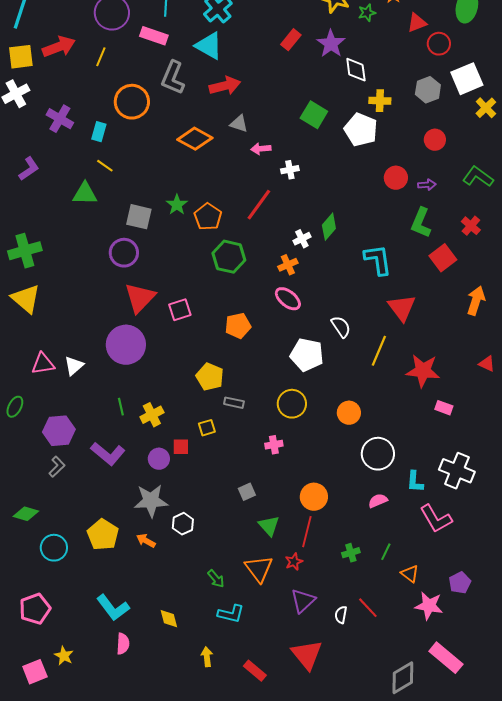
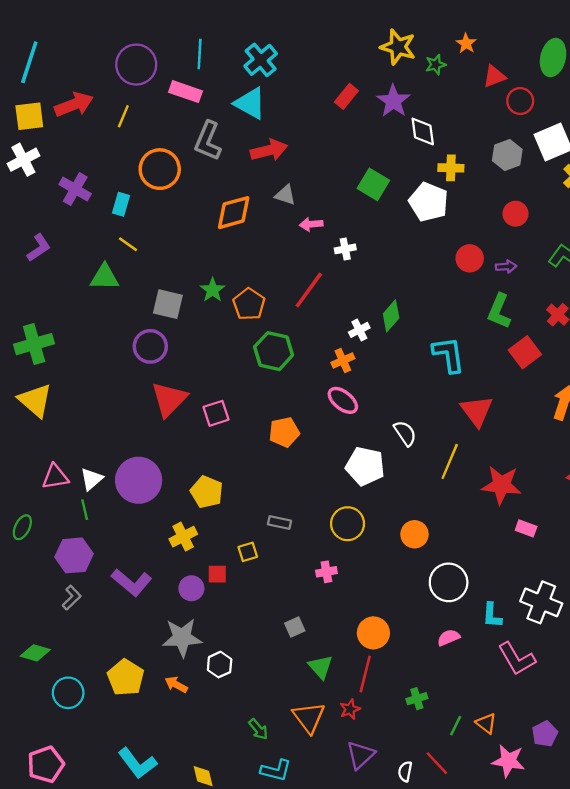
orange diamond: (195, 139) -> (234, 213), turned -44
purple circle: (126, 345) -> (139, 480), moved
yellow pentagon: (210, 377) -> (207, 492), moved
green line: (121, 407) -> (85, 510), moved
green line: (386, 552) -> (456, 726), moved

